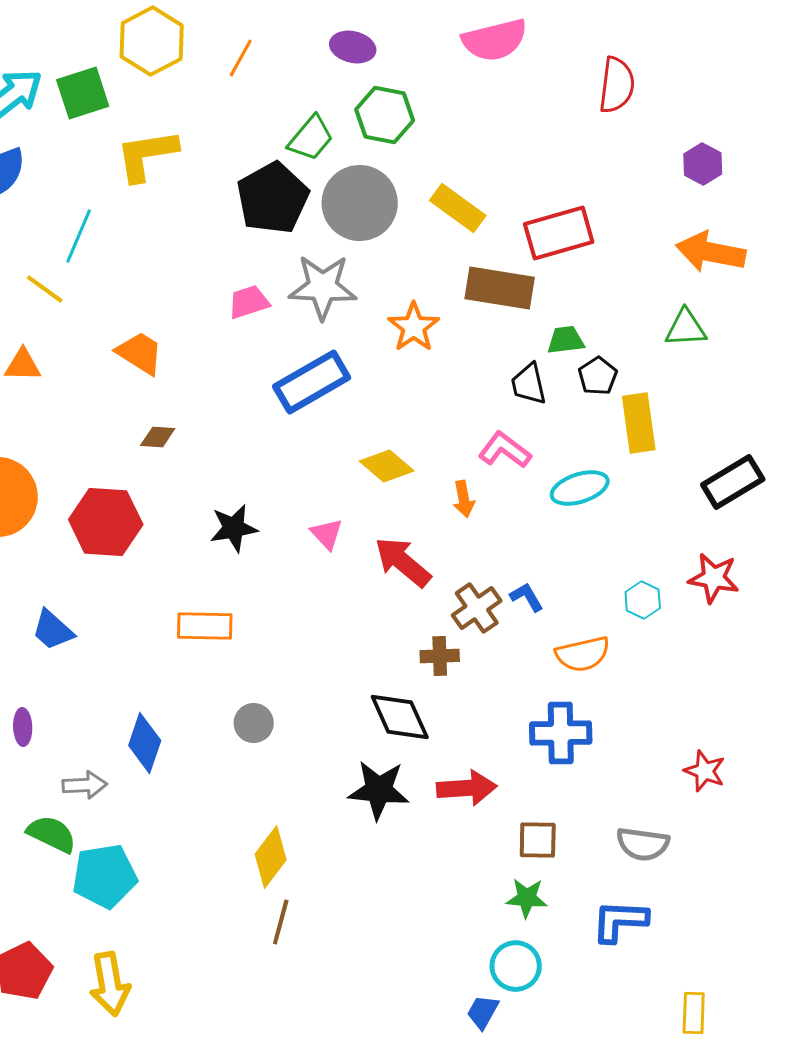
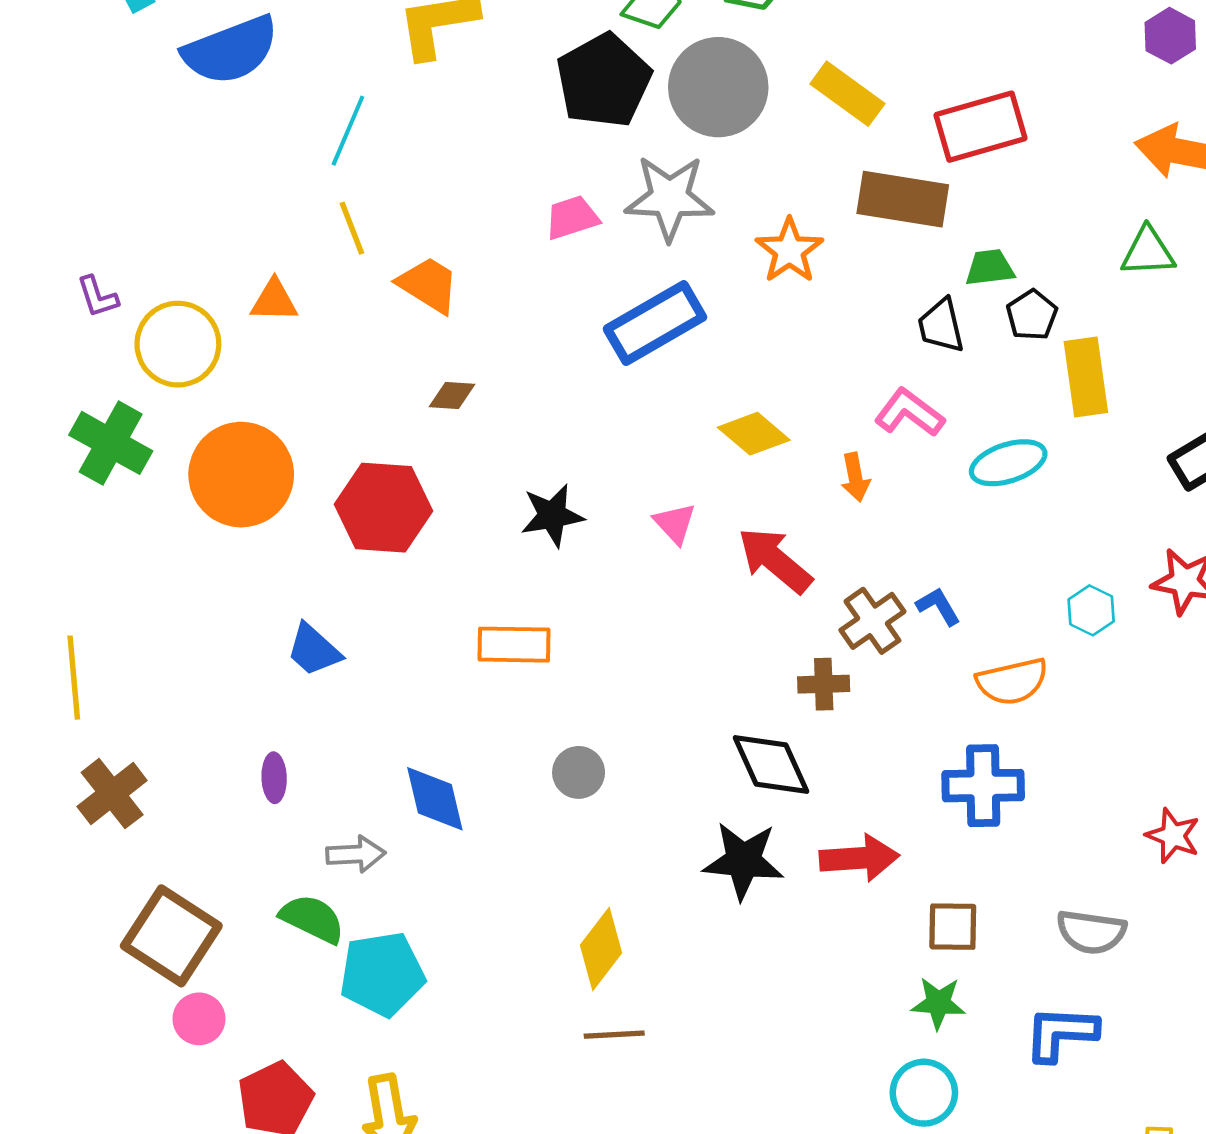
yellow line: (45, 289) -> (352, 228), moved, turned 33
blue diamond: (145, 743) -> (435, 799), turned -32
brown line: (281, 922) -> (614, 1035), turned 72

